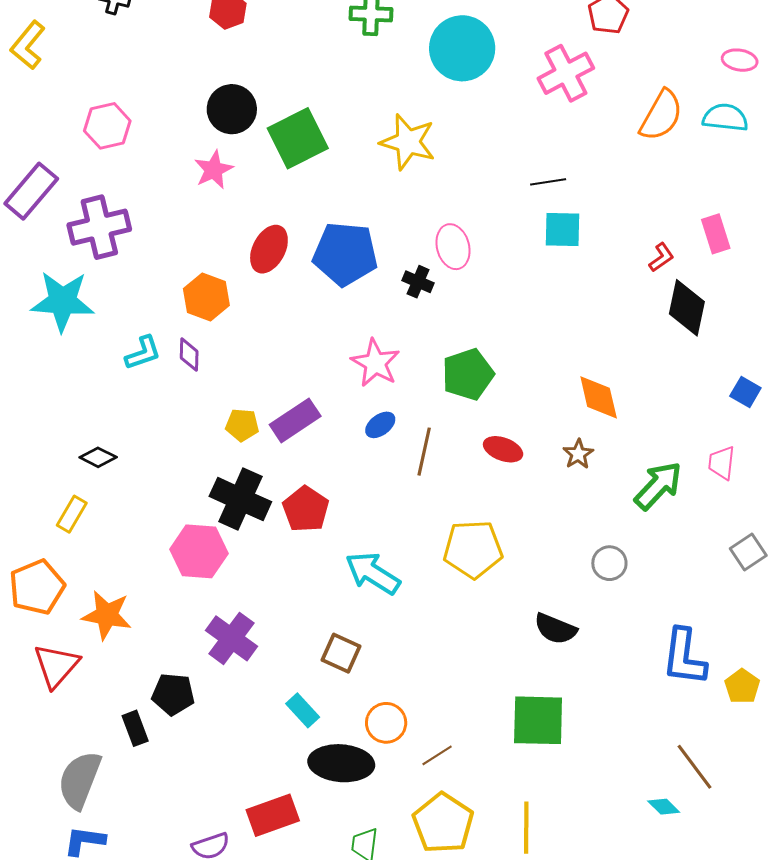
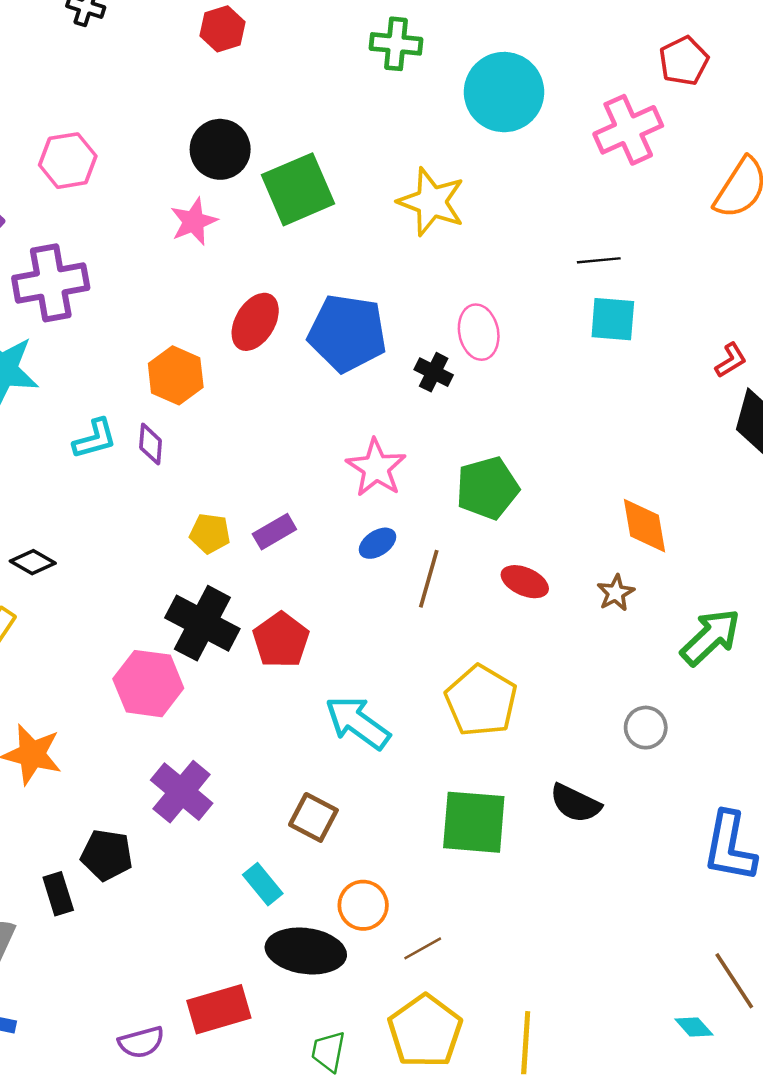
purple rectangle: (295, 420) -> (274, 532), size x0.7
yellow pentagon: (473, 549) -> (481, 701), turned 30
green square: (538, 720) -> (474, 822), moved

